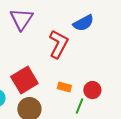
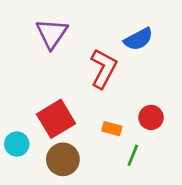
red circle: (92, 90) -> (151, 117), moved

